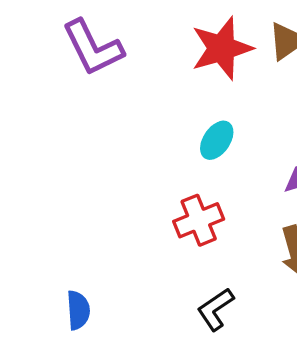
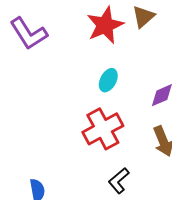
red cross: (199, 220) -> (103, 129), size x1.4

